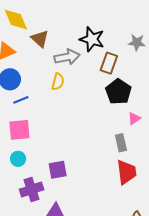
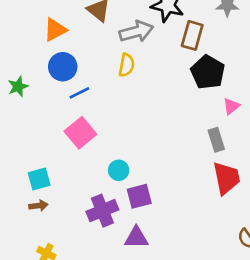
pink square: (19, 130) -> (80, 133), turned -30
cyan circle: (18, 159) -> (119, 170), moved
purple square: (58, 170) -> (139, 196), moved

